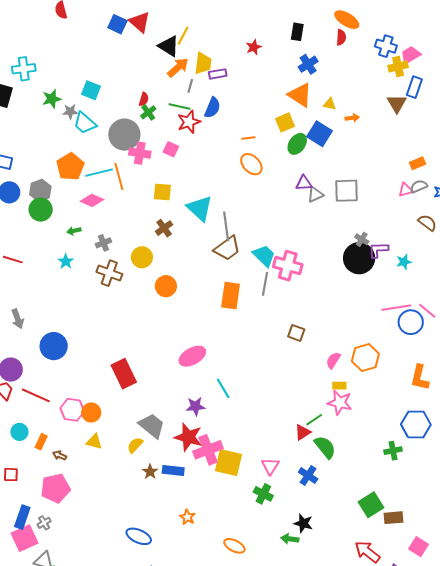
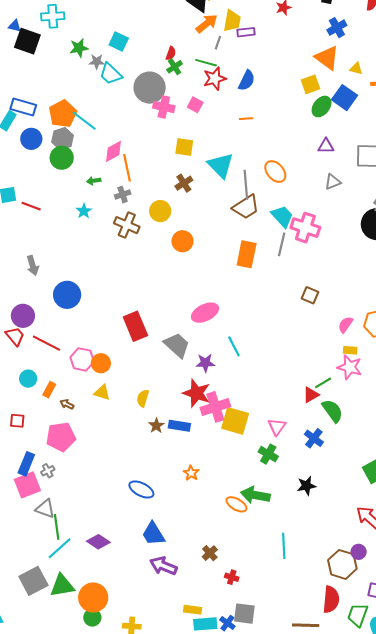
blue semicircle: (212, 108) -> (247, 80), moved
orange line: (248, 138) -> (246, 119), moved
orange ellipse: (251, 164) -> (275, 172), moved
orange pentagon: (70, 167) -> (63, 114), moved
cyan line: (99, 173) -> (84, 121), moved, turned 48
orange line: (119, 176) -> (127, 168), moved
gray triangle: (315, 195) -> (333, 182), moved
pink diamond: (92, 200) -> (113, 151), turned -55
gray trapezoid: (152, 426) -> (177, 345), moved
yellow semicircle: (135, 445) -> (143, 398), turned -30
black star: (303, 523) -> (306, 486), turned -30
green arrow: (290, 539) -> (255, 495), moved, size x1.6

